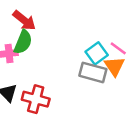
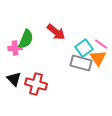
red arrow: (24, 20) -> (56, 32), moved

